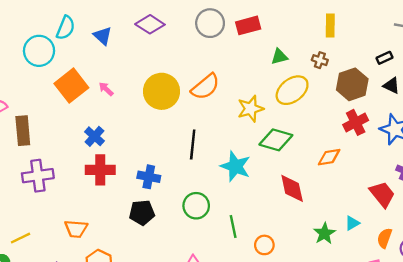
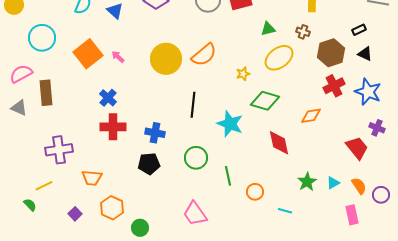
cyan circle: (39, 51) -> (42, 38), moved
yellow star: (250, 109) -> (243, 74), size x0.6
purple cross: (38, 176) -> (59, 150), moved
cyan triangle: (352, 223) -> (333, 183), moved
orange semicircle: (385, 238) -> (359, 186), turned 126

